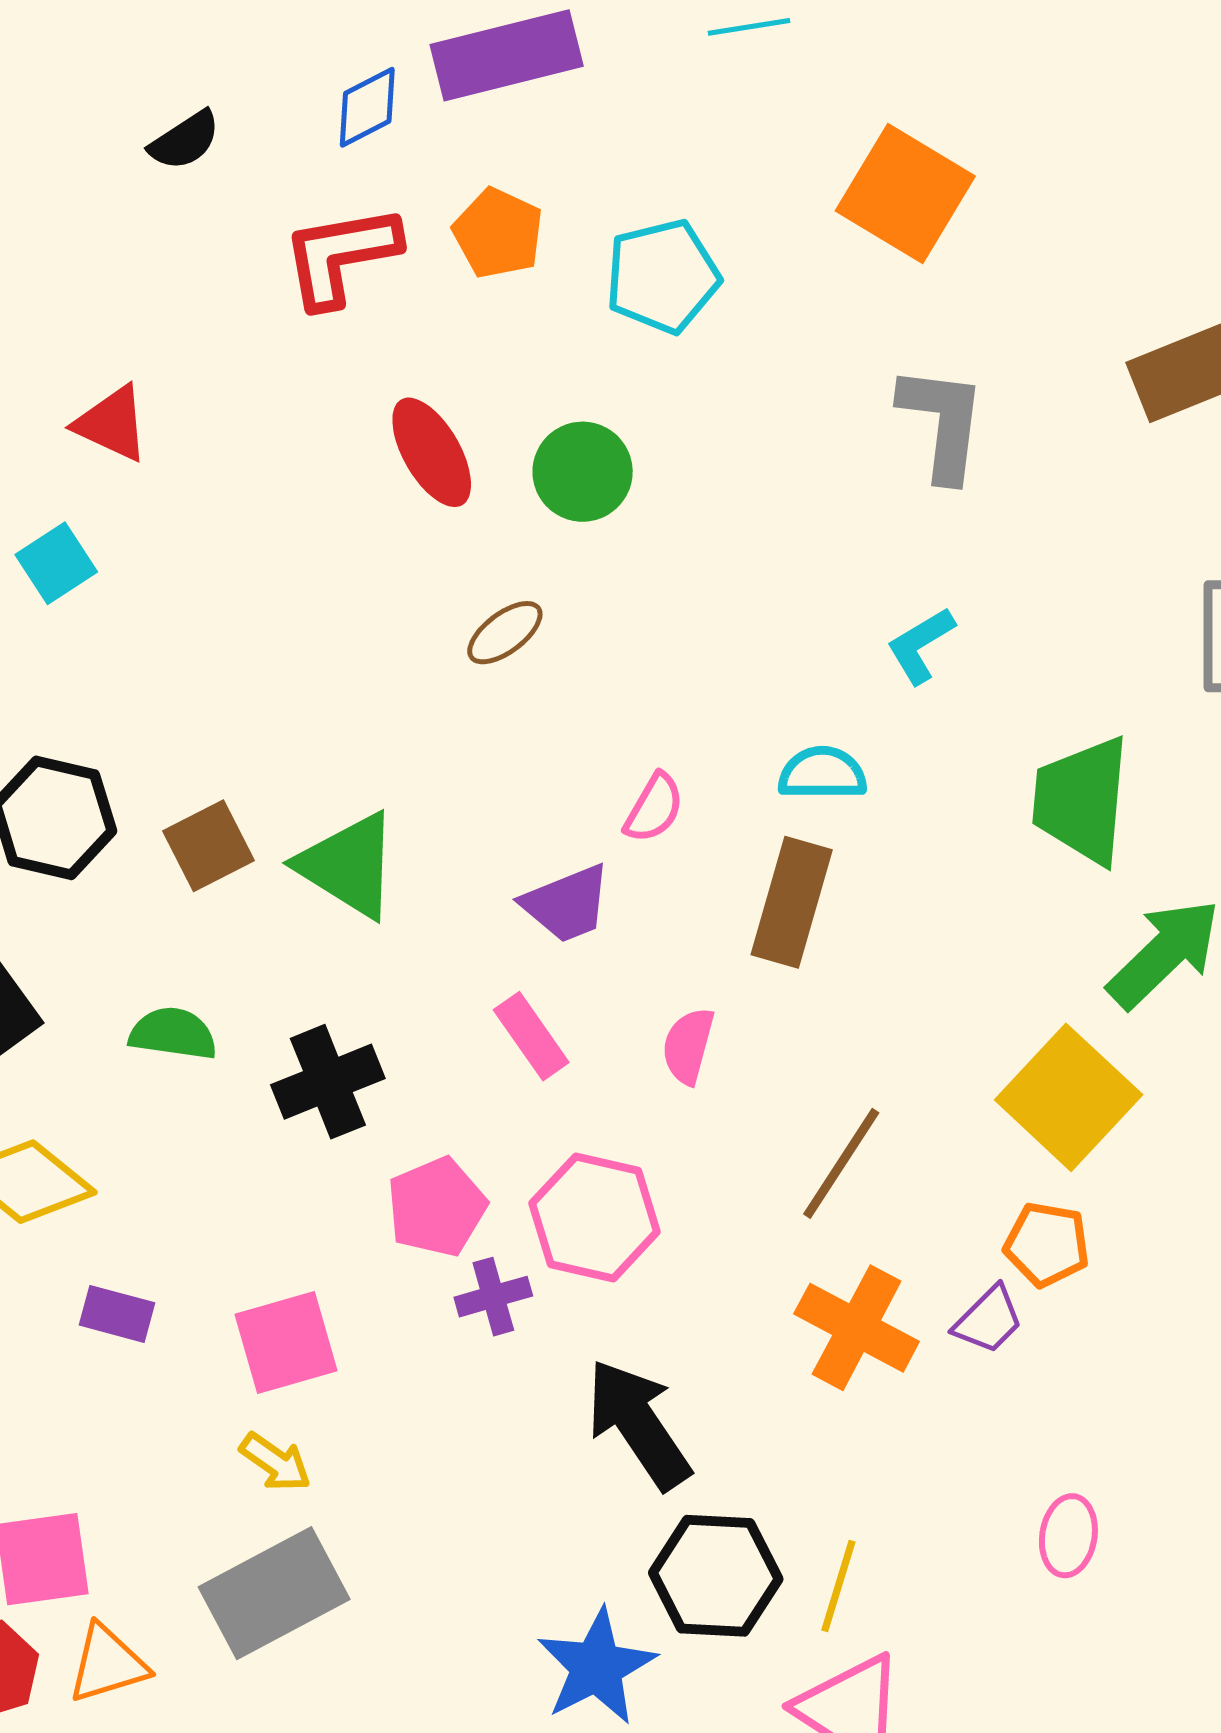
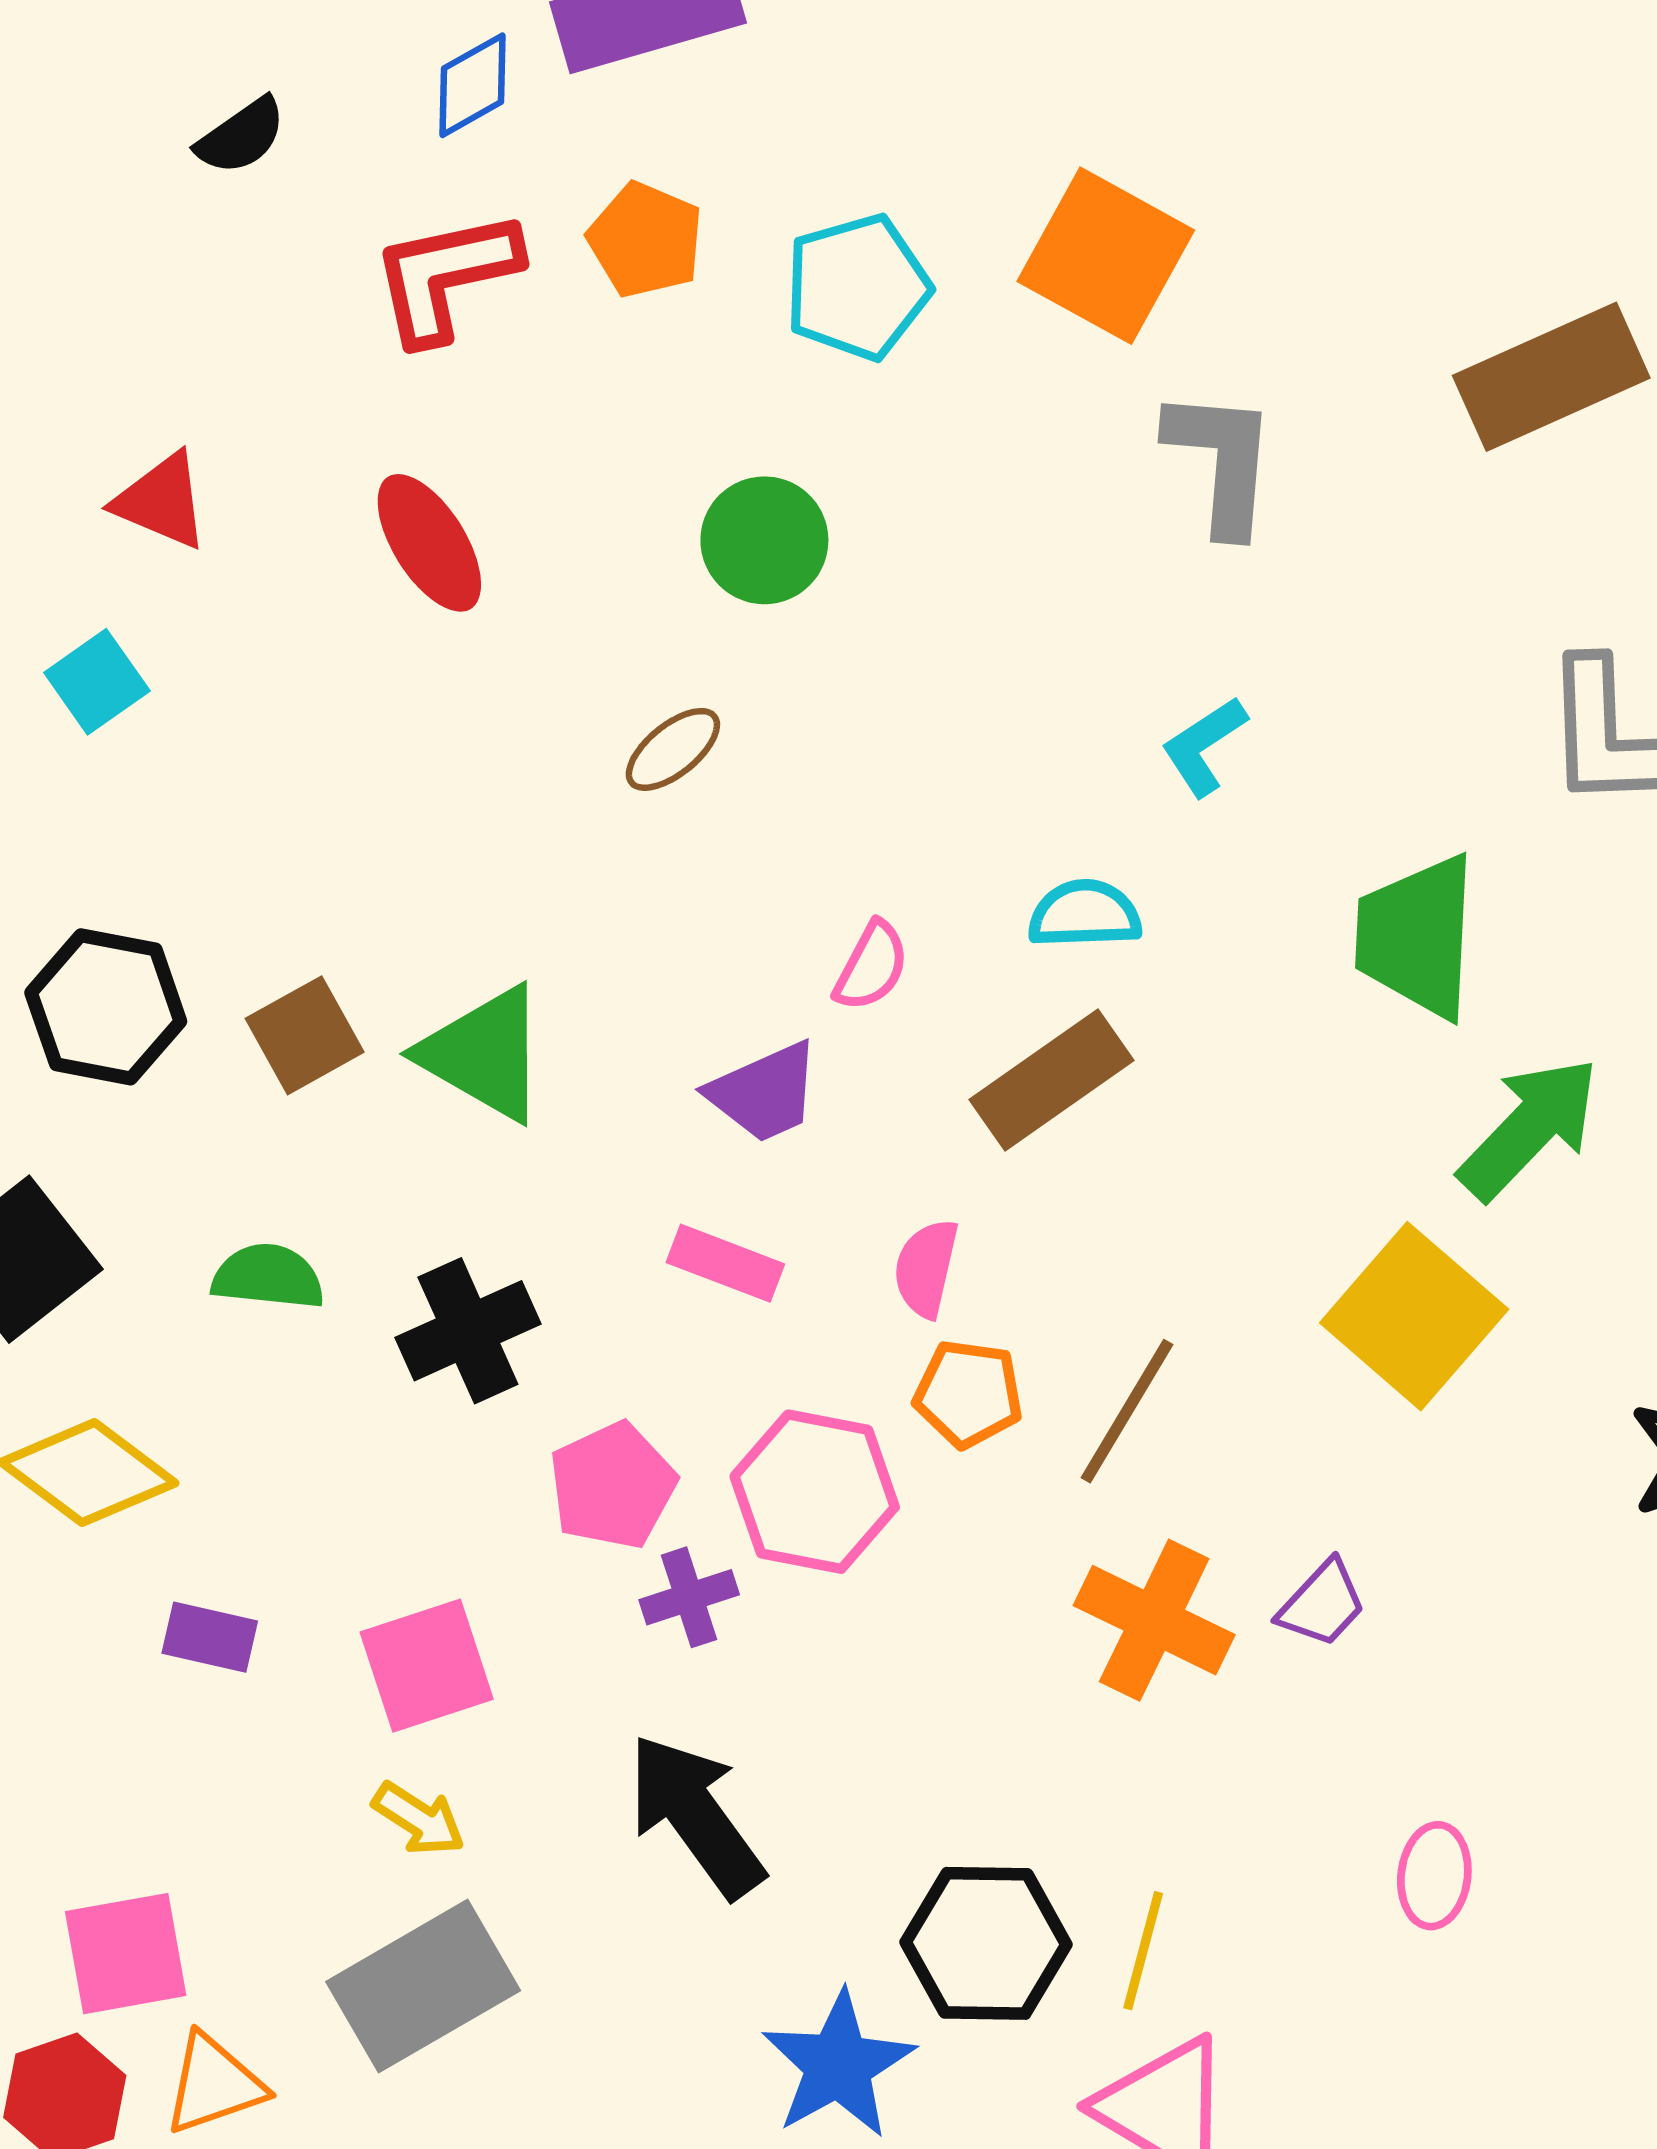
orange square: (905, 193) -> (1106, 256), moved
red ellipse: (432, 452) -> (429, 543), moved
brown rectangle: (792, 902) -> (1051, 1080), turned 41
pink rectangle: (531, 1036) -> (725, 1263), turned -32
orange pentagon: (1047, 1244) -> (968, 1394), moved
black arrow: (638, 1424) -> (696, 1816), moved

